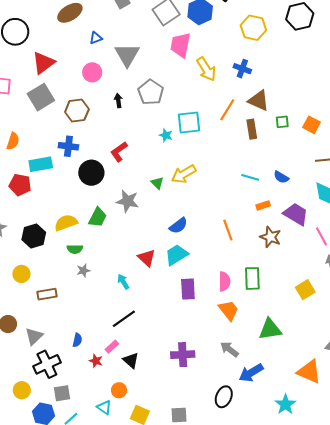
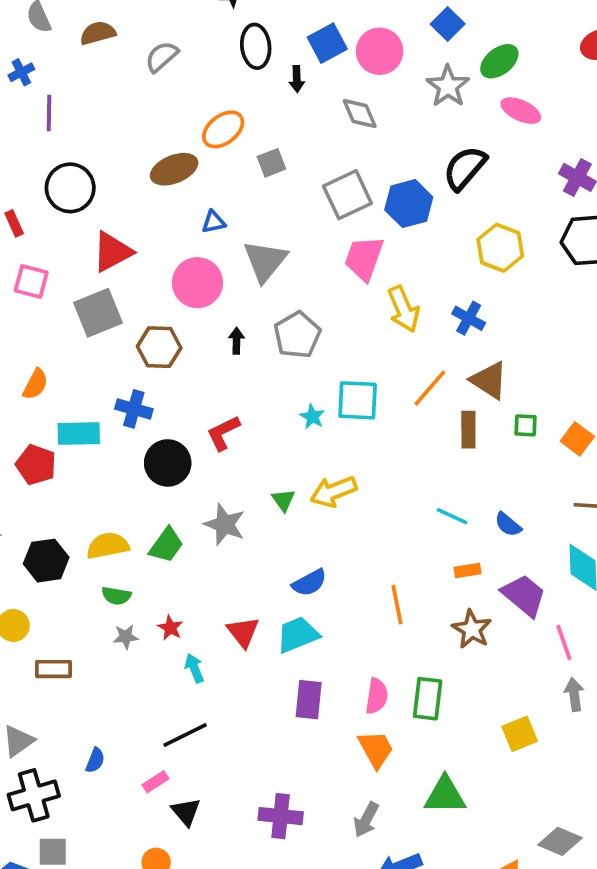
pink circle: (92, 72) -> (197, 283), size x1.4
gray arrow: (229, 349) -> (366, 820), turned -108
red star: (96, 361) -> (170, 628), moved

